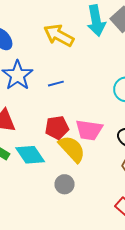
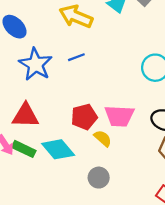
blue line: (56, 84) -> (76, 57), moved
yellow semicircle: (72, 149) -> (103, 138), size x0.6

